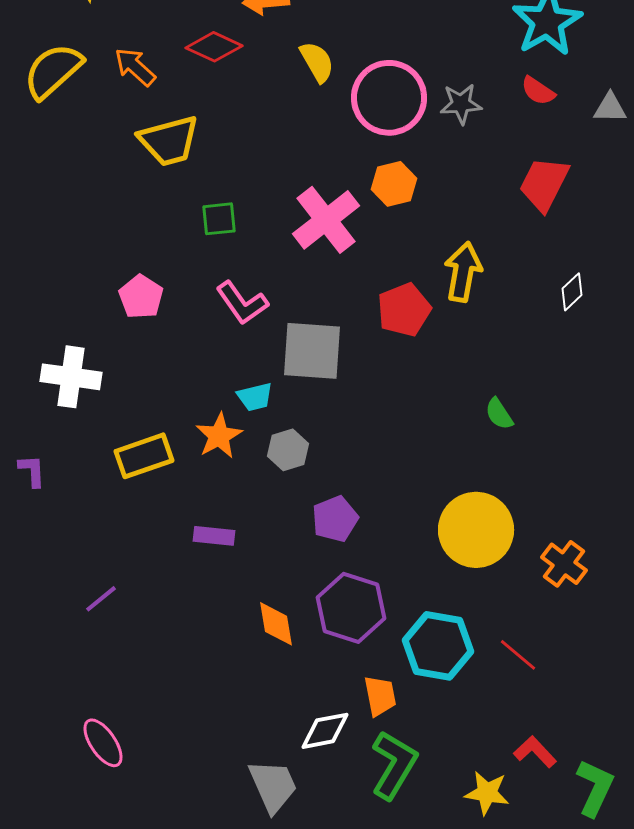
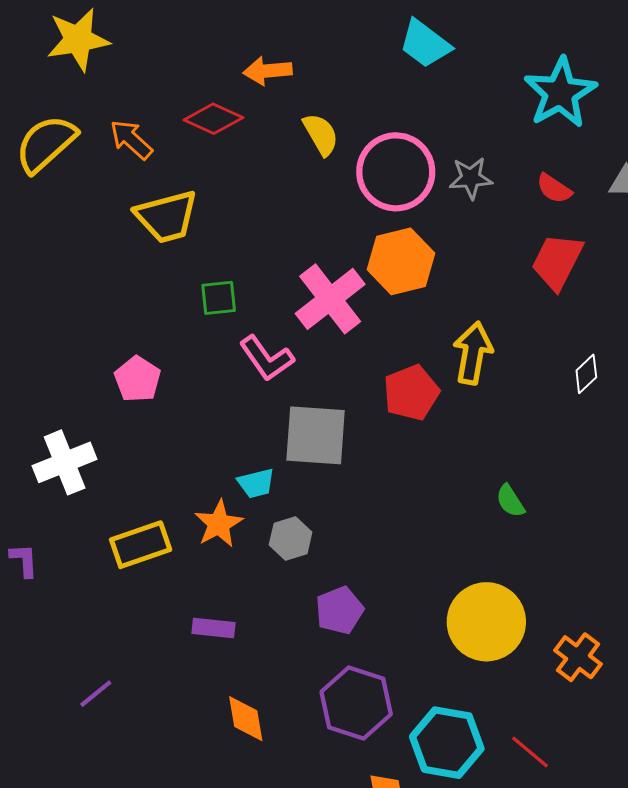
red semicircle: (538, 91) -> (554, 189), moved
orange hexagon: (394, 184) -> (401, 261), size x1.4
pink L-shape: (242, 303) -> (267, 358), moved
white cross: (71, 377) -> (65, 462), turned -30
orange diamond: (276, 624) -> (246, 719), moved

